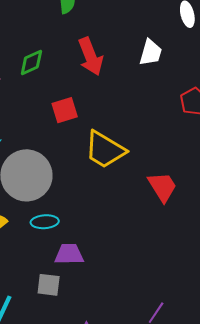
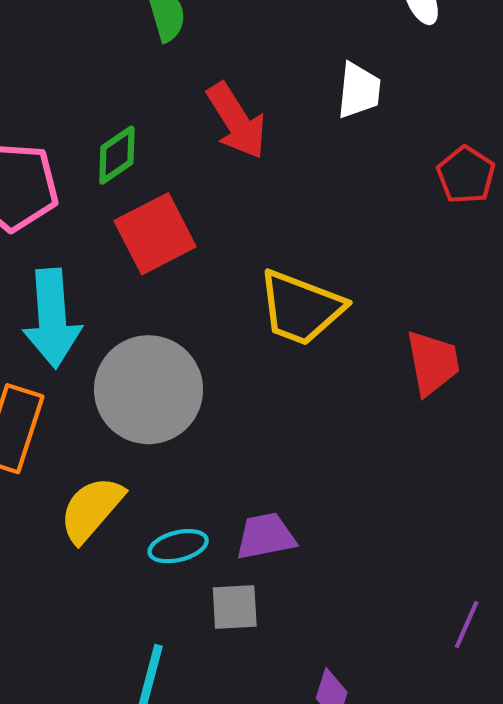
red square: (65, 110) -> (155, 234), moved, size x1.4
red trapezoid: (162, 187) -> (433, 363), turned 32
cyan ellipse: (45, 222) -> (178, 546), moved

